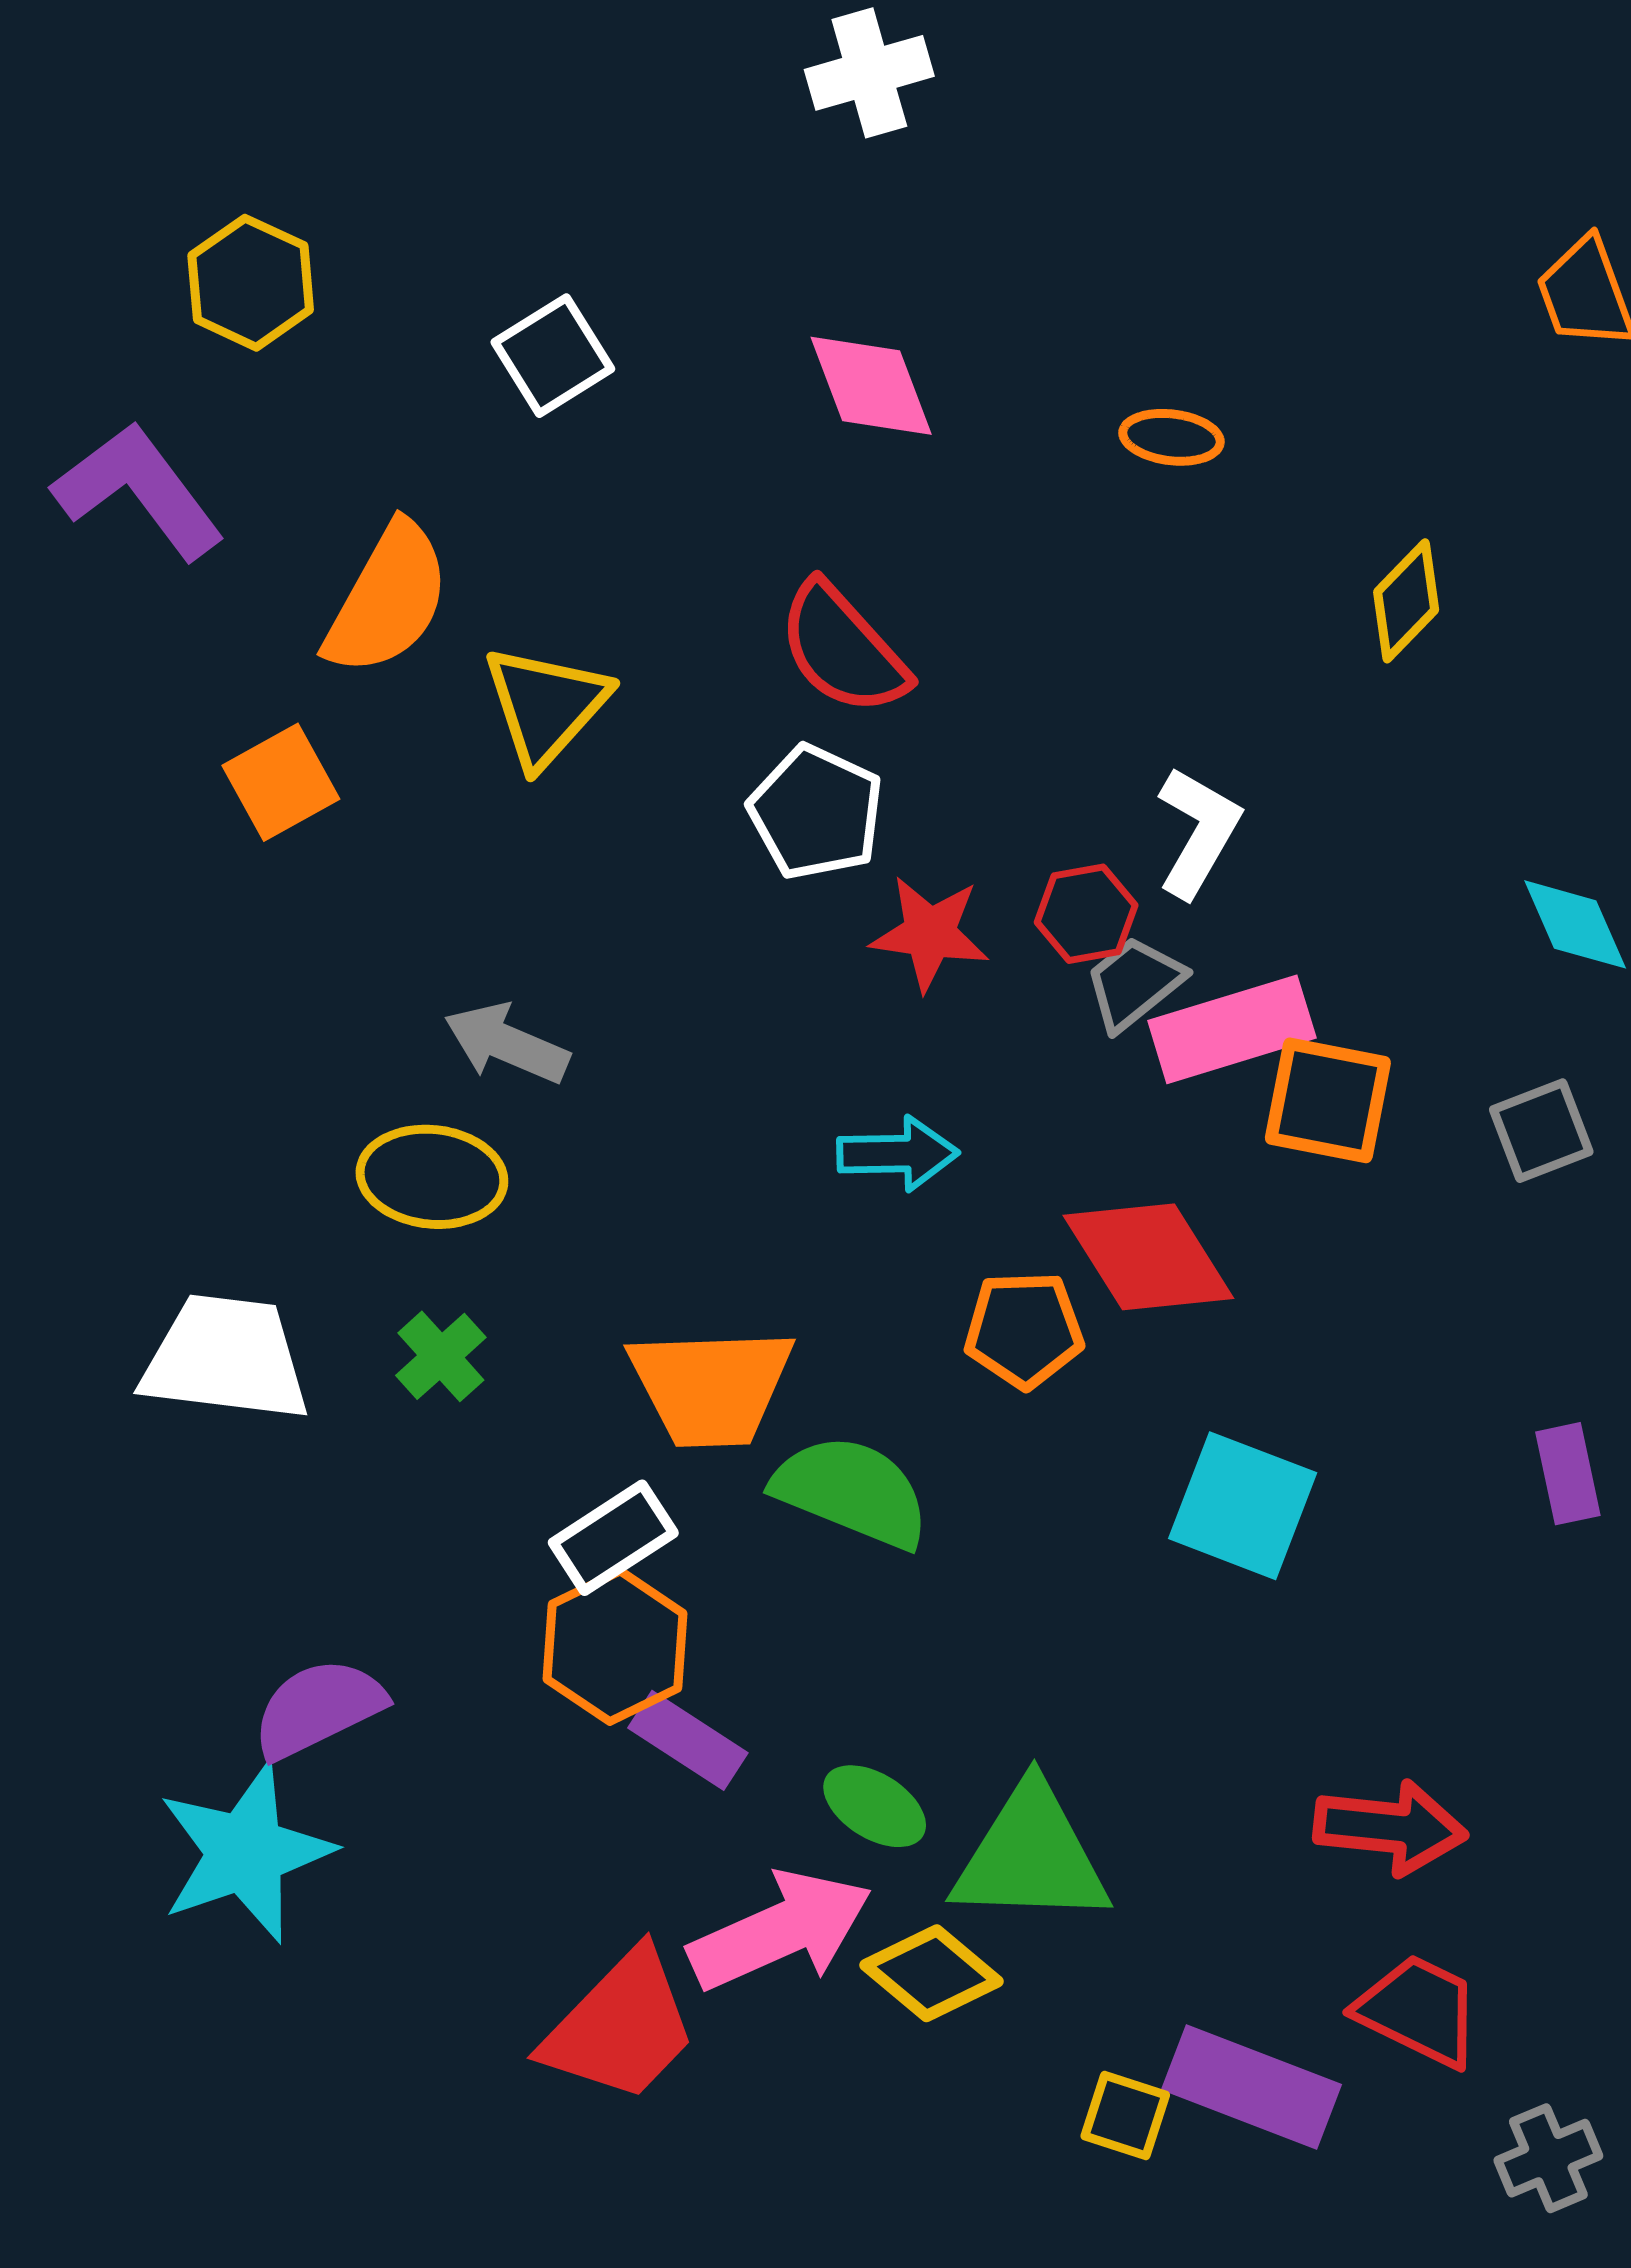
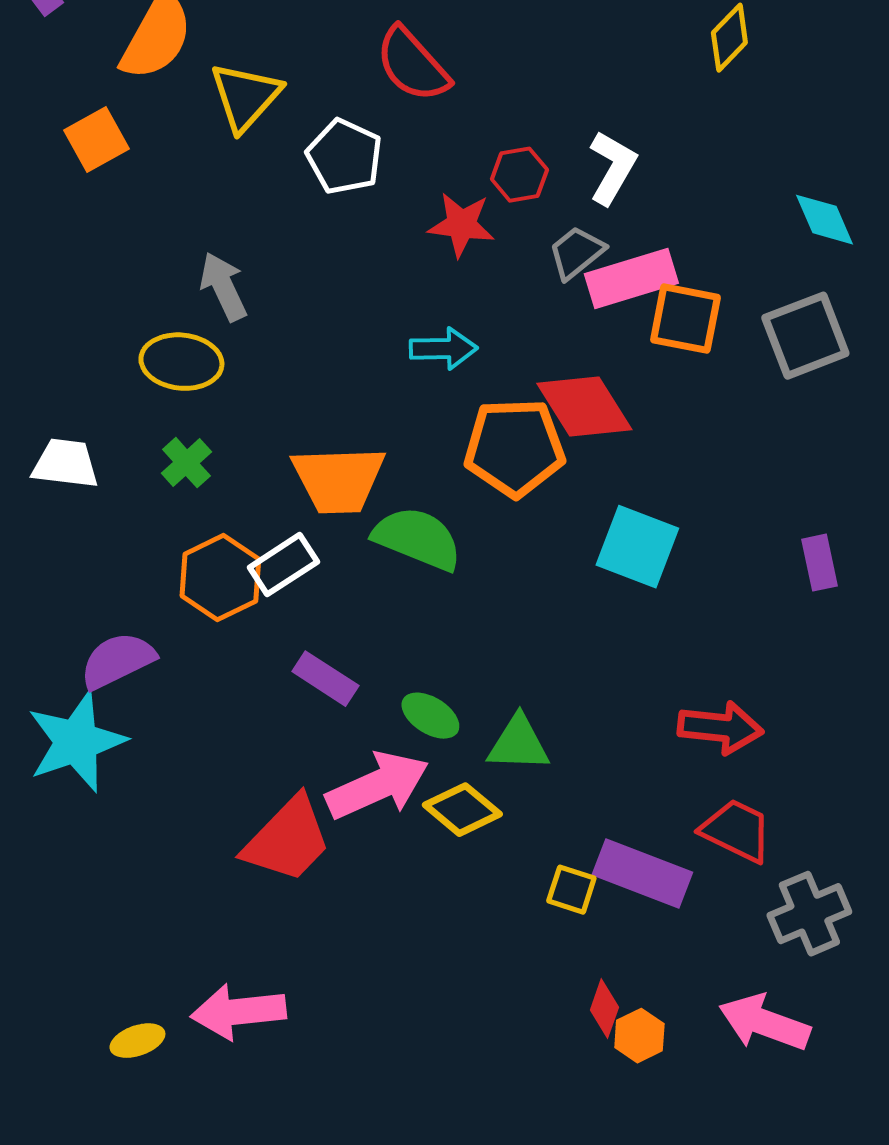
white pentagon: (816, 812) -> (344, 157), moved
red hexagon: (1086, 914) -> (519, 175), moved
gray arrow: (507, 1044) -> (223, 287), turned 42
gray square: (1541, 1131) -> (805, 336), size x1.5
orange pentagon: (1024, 1330) -> (514, 448), size x1.5
white trapezoid: (226, 1358) -> (65, 464), size x0.7
purple rectangle: (1568, 1474) -> (819, 563), moved
orange hexagon: (615, 1646) -> (220, 578), moved
green triangle: (1031, 1856) -> (518, 744), size x0.7
gray cross: (1548, 2158) -> (809, 914), size x1.4

